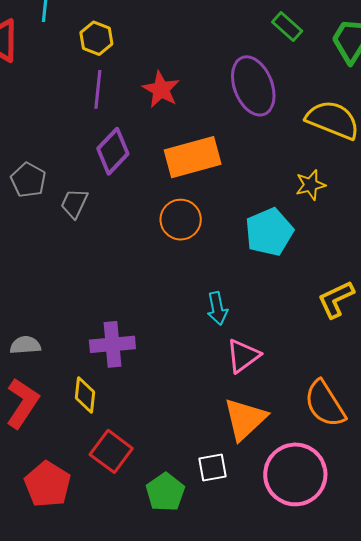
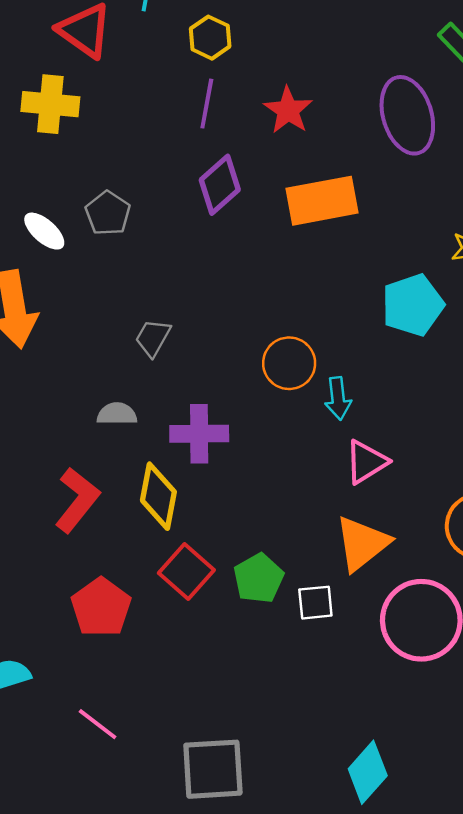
gray trapezoid: (74, 203) -> (153, 338), moved
orange circle: (181, 220) -> (289, 363), moved
gray semicircle: (25, 345) -> (117, 414), moved
yellow diamond: (85, 395) -> (158, 496), size x1.4
green pentagon: (165, 492) -> (259, 578), moved

